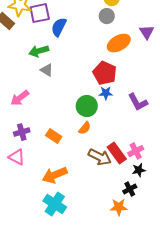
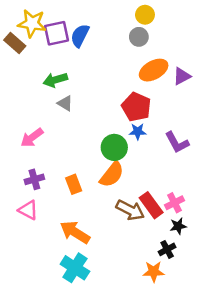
blue semicircle: (59, 27) -> (80, 36), moved
purple triangle: (147, 32) -> (182, 76), moved, turned 35
orange semicircle: (85, 128) -> (112, 174), size x1.6
orange rectangle: (54, 136) -> (74, 184), turned 35
orange arrow: (55, 175) -> (75, 232), turned 55

